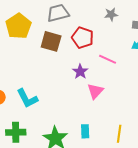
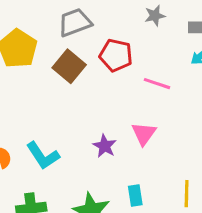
brown square: (51, 41) -> (69, 66), turned 30
purple star: (80, 72) -> (105, 146), moved

